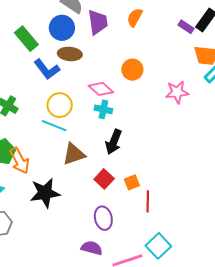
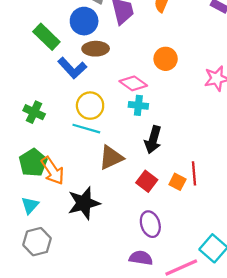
orange square: (132, 182) -> (177, 182), turned -35
red line: (148, 201) -> (194, 173), moved

